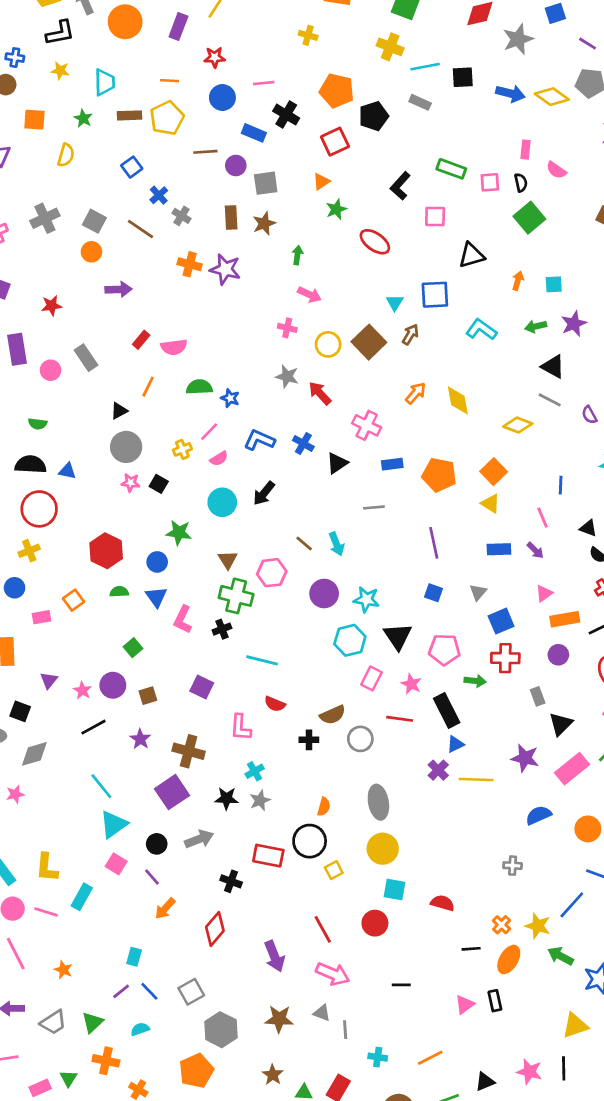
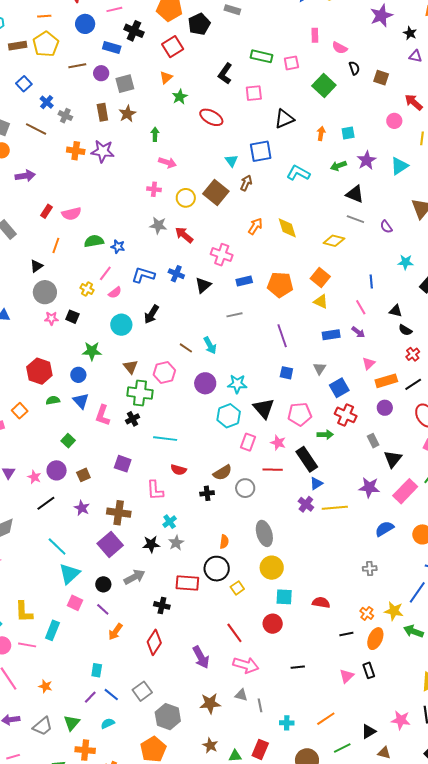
black semicircle: (521, 183) -> (354, 68), moved
yellow cross: (182, 449) -> (87, 289), turned -32
red cross: (505, 658) -> (346, 415), turned 30

